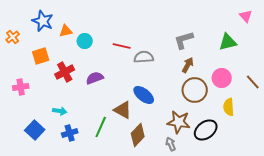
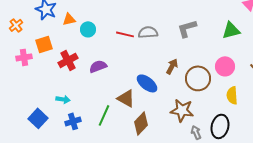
gray semicircle: (144, 57) -> (148, 32), moved
brown arrow: (188, 65) -> (172, 66), moved
pink cross: (21, 87) -> (24, 57), moved
black ellipse: (206, 130) -> (220, 126), moved, turned -40
gray arrow: (171, 144) -> (196, 132), moved

